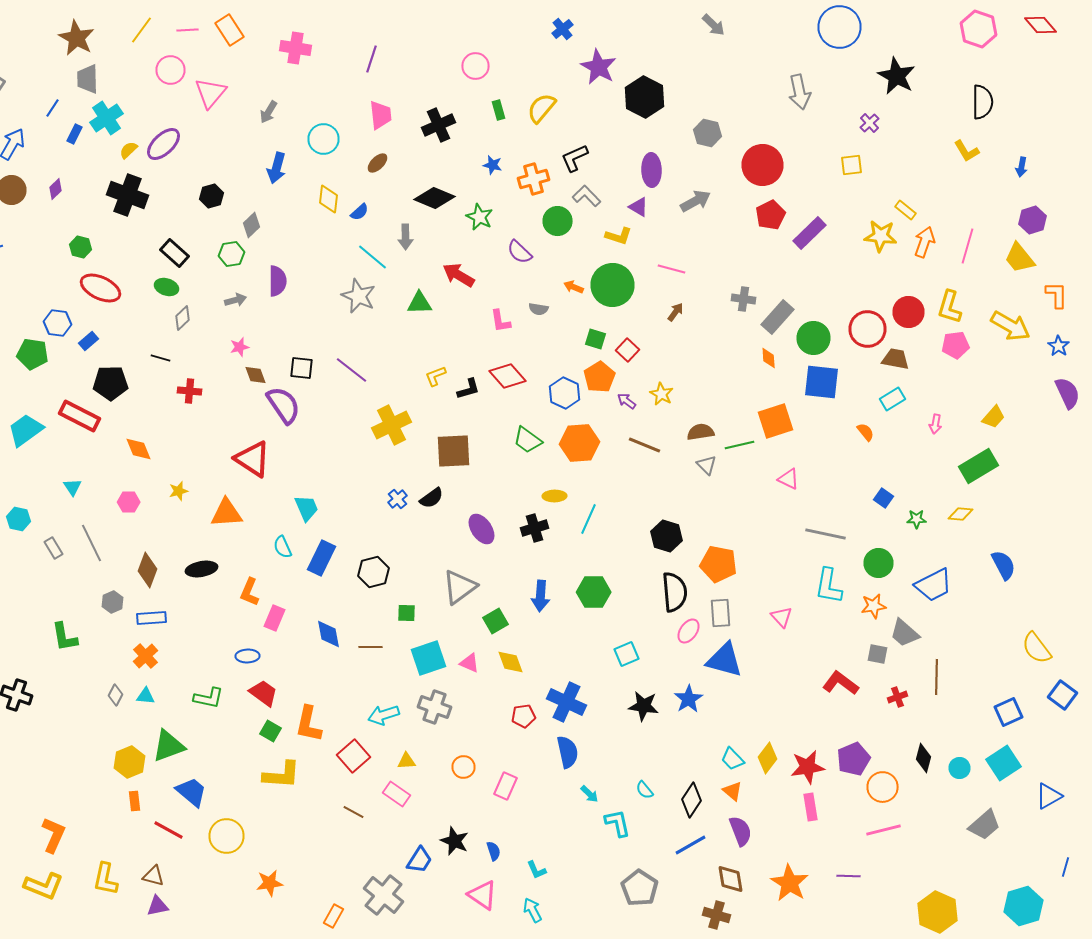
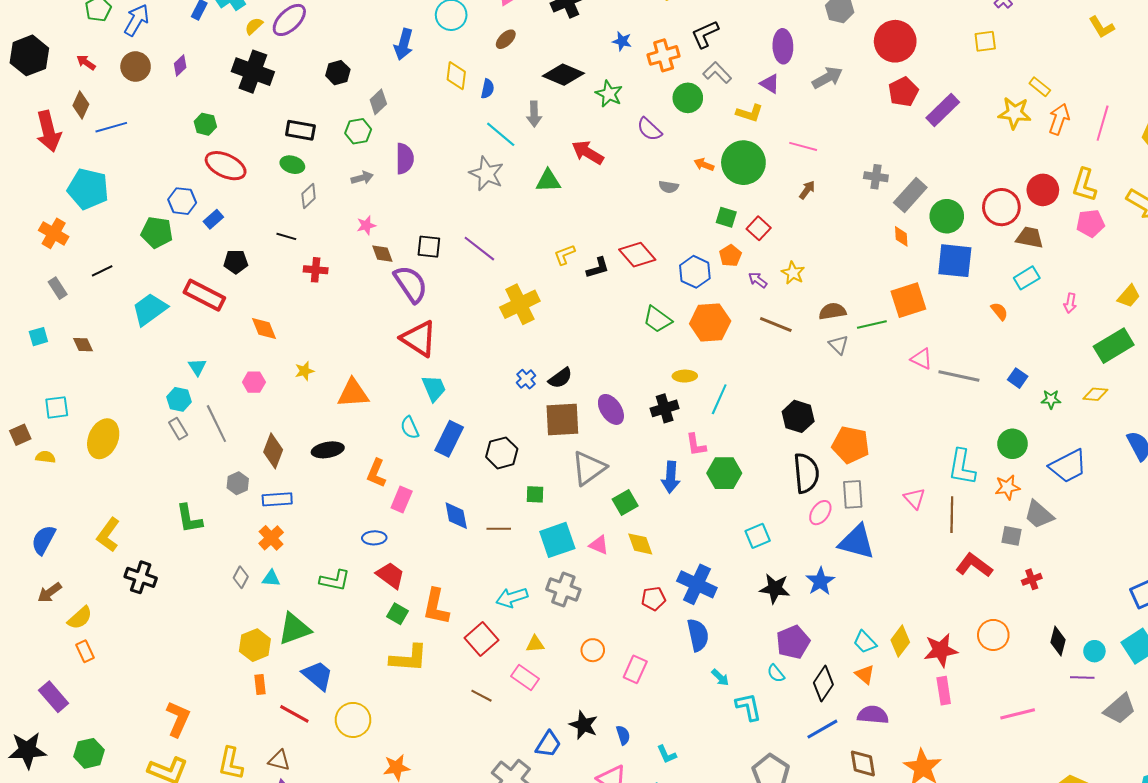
blue semicircle: (360, 212) -> (488, 89), turned -36
black rectangle: (174, 253) -> (300, 130), turned -32
pink L-shape: (500, 321) -> (696, 445), moved
orange pentagon: (600, 377) -> (730, 256), size x0.7
black pentagon: (110, 383) -> (236, 262), size x0.7
brown square: (454, 451) -> (562, 420), moved
red triangle: (252, 459) -> (419, 339), moved
cyan hexagon: (18, 519) -> (179, 399), moved
gray line: (826, 534) -> (959, 376), moved
brown line: (936, 677) -> (952, 515), moved
purple pentagon: (854, 759) -> (793, 642), moved
orange circle: (882, 787) -> (993, 635), moved
purple semicircle: (740, 831) -> (873, 715), turned -64
purple line: (848, 876) -> (1082, 677), moved

